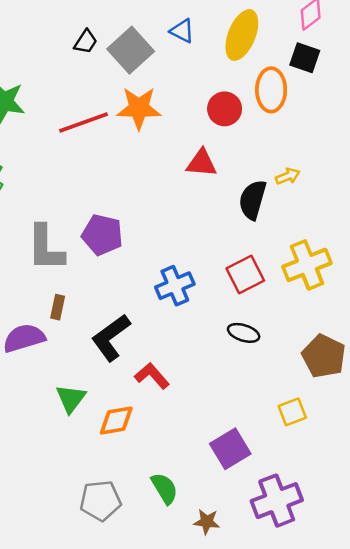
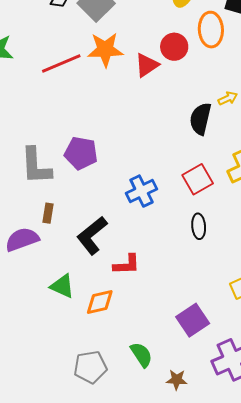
red triangle: (202, 163) -> (147, 65), moved, turned -36
black ellipse: (244, 333) -> (199, 226), turned 70
red L-shape: (152, 376) -> (127, 265), turned 132
green triangle: (71, 399) -> (62, 286), turned -40

